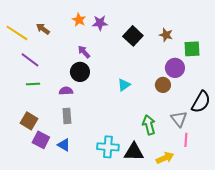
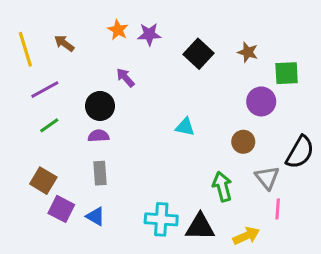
yellow line: (17, 33) -> (25, 49), turned 40
purple line: (30, 60) -> (45, 90), turned -66
black circle: (80, 72) -> (100, 106), moved
green line: (33, 84) -> (49, 125), turned -32
cyan triangle: (124, 85) -> (185, 127), turned 48
brown circle: (163, 85) -> (243, 142), moved

